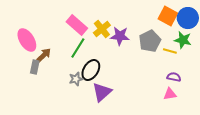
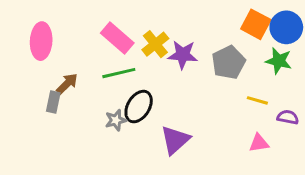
pink ellipse: (27, 40) -> (41, 41), moved, turned 35
green line: (78, 48) -> (119, 73), turned 45
yellow line: (170, 51) -> (257, 100), moved
purple semicircle: (174, 77) -> (288, 117), moved
purple triangle: (102, 92) -> (175, 140), moved

